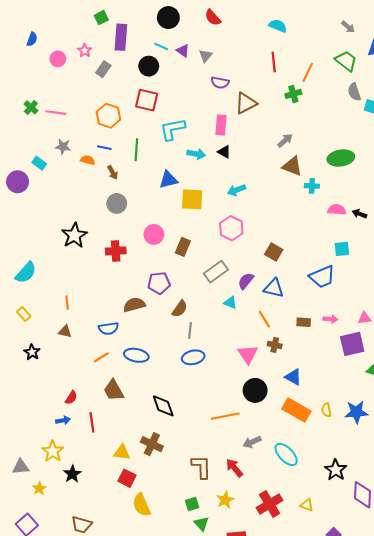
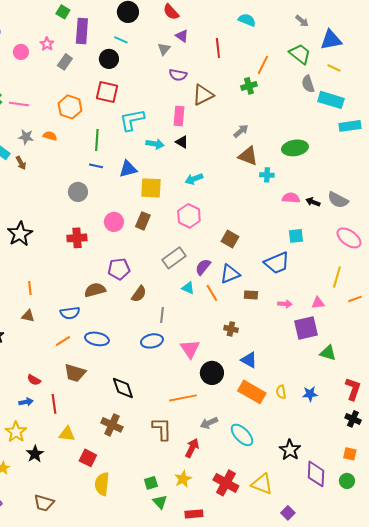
green square: (101, 18) -> (63, 12), turned -32
cyan semicircle: (278, 26) -> (247, 20), moved
purple triangle: (183, 51) -> (182, 36), moved
red line: (274, 62) -> (218, 48), moved
blue line: (104, 148) -> (96, 166), moved
orange semicircle: (88, 160) -> (50, 136), moved
brown arrow: (113, 172) -> (21, 163), moved
black star: (74, 235) -> (20, 234), moved
brown rectangle: (183, 247) -> (143, 221), moved
blue triangle: (274, 288) -> (230, 274), turned -35
orange line: (264, 319) -> (212, 293), moved
brown rectangle: (304, 322) -> (251, 295), moved
gray line: (190, 330) -> (162, 315), moved
pink triangle: (248, 354) -> (190, 349), moved
brown trapezoid: (114, 390) -> (75, 373), turned -45
red semicircle: (71, 398) -> (34, 380), turned 88
blue star: (356, 412) -> (310, 394), size x0.7
yellow triangle: (122, 452) -> (67, 434), moved
brown L-shape: (201, 467) -> (162, 429), moved
red arrow: (234, 468) -> (192, 448), turned 66
red cross: (270, 504) -> (226, 483), turned -30
yellow semicircle: (141, 505) -> (102, 484), turned 30
yellow triangle: (307, 505) -> (262, 484), size x1.6

